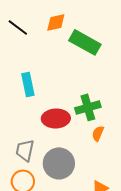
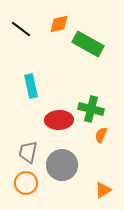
green cross: (88, 107) -> (91, 109), turned 30

